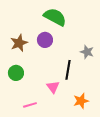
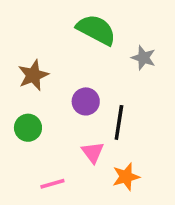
purple circle: (45, 40) -> (86, 101), moved
gray star: (87, 52) -> (143, 58), moved
orange star: (81, 101) -> (126, 177), moved

